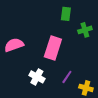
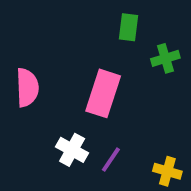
pink semicircle: (14, 45) -> (27, 88), turned 108
purple line: (67, 77) -> (111, 160), moved

